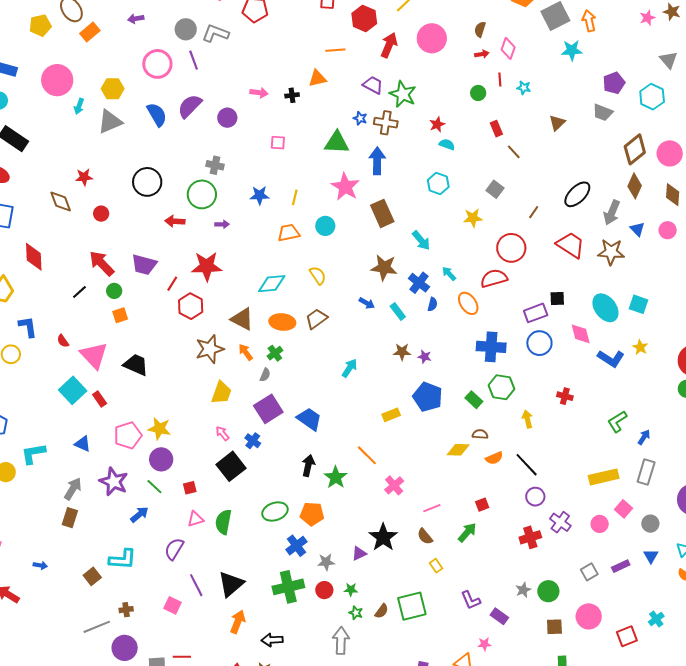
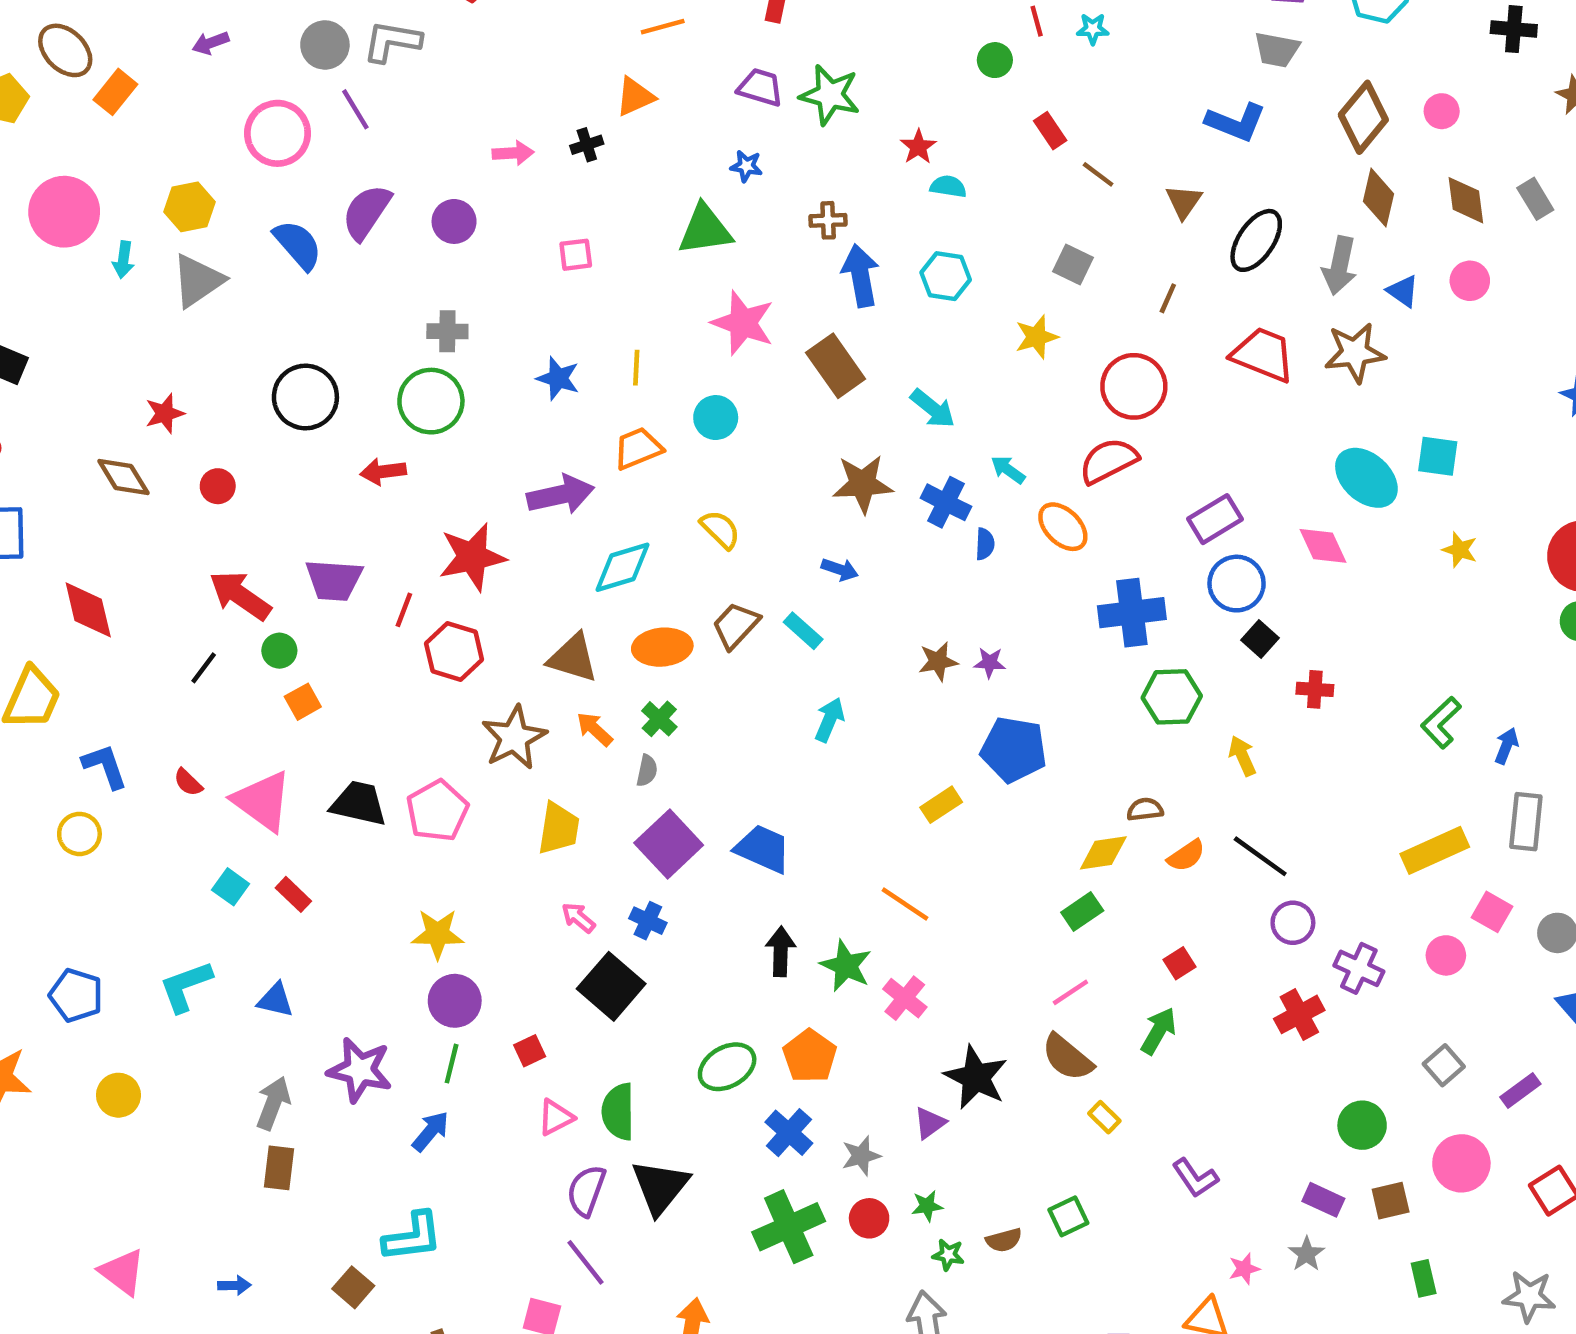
brown cross: (386, 123) -> (828, 220), moved, size x0.7
brown triangle: (557, 123) -> (1184, 202), moved
pink circle: (670, 153) -> (1442, 111), size x0.6
blue arrow: (377, 161) -> (861, 276), moved
blue star: (260, 195) -> (558, 378), turned 30
purple arrow: (222, 224) -> (561, 495), moved, size x2.0
black square: (557, 298) -> (1260, 639), moved, turned -35
cyan rectangle: (398, 311) -> (803, 631), moved
blue L-shape: (611, 358) -> (1236, 122), moved
cyan square: (73, 390) -> (231, 887), size x0.6
green rectangle: (474, 400) -> (1082, 912), moved, turned -66
pink pentagon: (128, 435) -> (437, 811), moved
cyan L-shape: (33, 454) -> (186, 986), moved
pink cross: (394, 485) -> (905, 998), moved
green line: (154, 487) -> (452, 1064), turned 72
orange pentagon: (312, 514) -> (810, 1056), turned -30
brown semicircle: (425, 536) -> (1067, 1057), size x1.4
purple semicircle: (174, 549) -> (586, 1191), moved
purple rectangle: (621, 566) -> (1520, 1090), moved
black triangle: (231, 584) -> (660, 1187), moved
gray star: (523, 590) -> (1307, 1254), moved
green square: (412, 606) -> (1068, 1216), size x0.6
brown semicircle: (382, 611) -> (1004, 1240), turned 49
purple rectangle: (499, 616) -> (1323, 1200), moved

